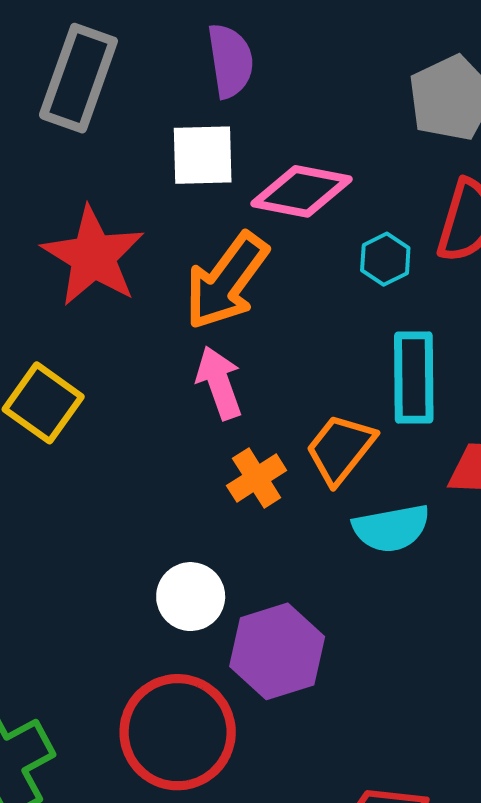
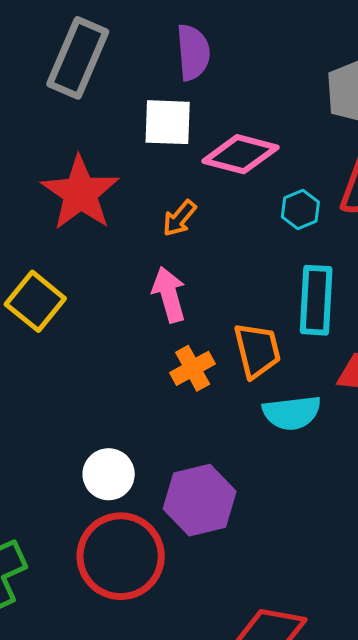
orange arrow: (226, 281) -> (179, 218), size x0.5
orange trapezoid: (340, 449) -> (257, 350), turned 124
white circle: (191, 597) -> (109, 474), moved

